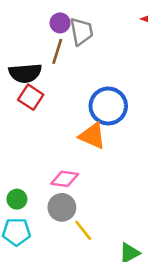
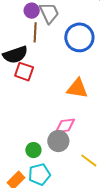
blue circle: (108, 106) -> (79, 37), moved
gray circle: (62, 207) -> (58, 141), moved

